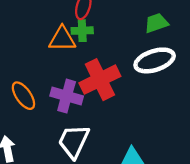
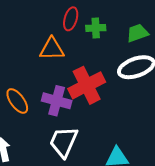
green cross: (82, 31) -> (96, 28), moved

